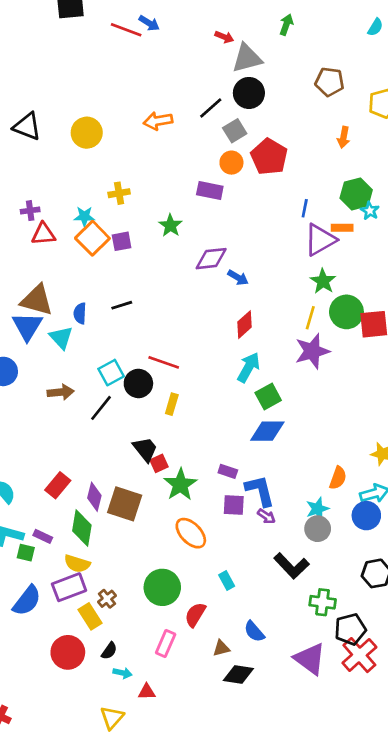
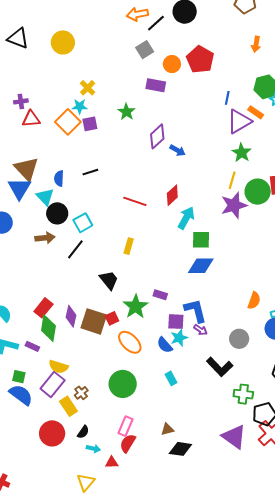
orange arrow: (158, 121) -> (137, 14), moved
gray square: (235, 131) -> (145, 50), moved
yellow cross: (119, 193) -> (88, 88), turned -35
cyan star: (84, 216) -> (80, 106), moved
orange rectangle: (342, 228) -> (256, 112), turned 35
purple diamond: (211, 259) -> (157, 136), turned -35
brown triangle: (37, 300) -> (26, 169), turned 32
green circle: (346, 312) -> (258, 192), moved
red diamond: (244, 325) -> (172, 195), moved
red line: (164, 362) -> (135, 201), moved
black circle: (138, 383) -> (57, 213), moved
green square: (268, 397) -> (201, 240), turned 30
red square: (159, 463) -> (112, 318), moved
purple rectangle: (228, 471) -> (160, 295), moved
cyan star: (317, 509) -> (179, 338), moved
green diamond: (82, 528) -> (48, 328), moved
orange ellipse: (191, 533) -> (130, 342), moved
green square: (26, 553) -> (19, 377), moved
purple rectangle: (69, 587) -> (53, 384), turned -30
blue semicircle: (27, 601) -> (21, 395), turned -90
red semicircle: (195, 615) -> (128, 443), moved
blue semicircle: (254, 631) -> (165, 345), moved

